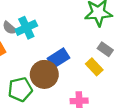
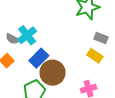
blue rectangle: (58, 58) -> (39, 58), moved

